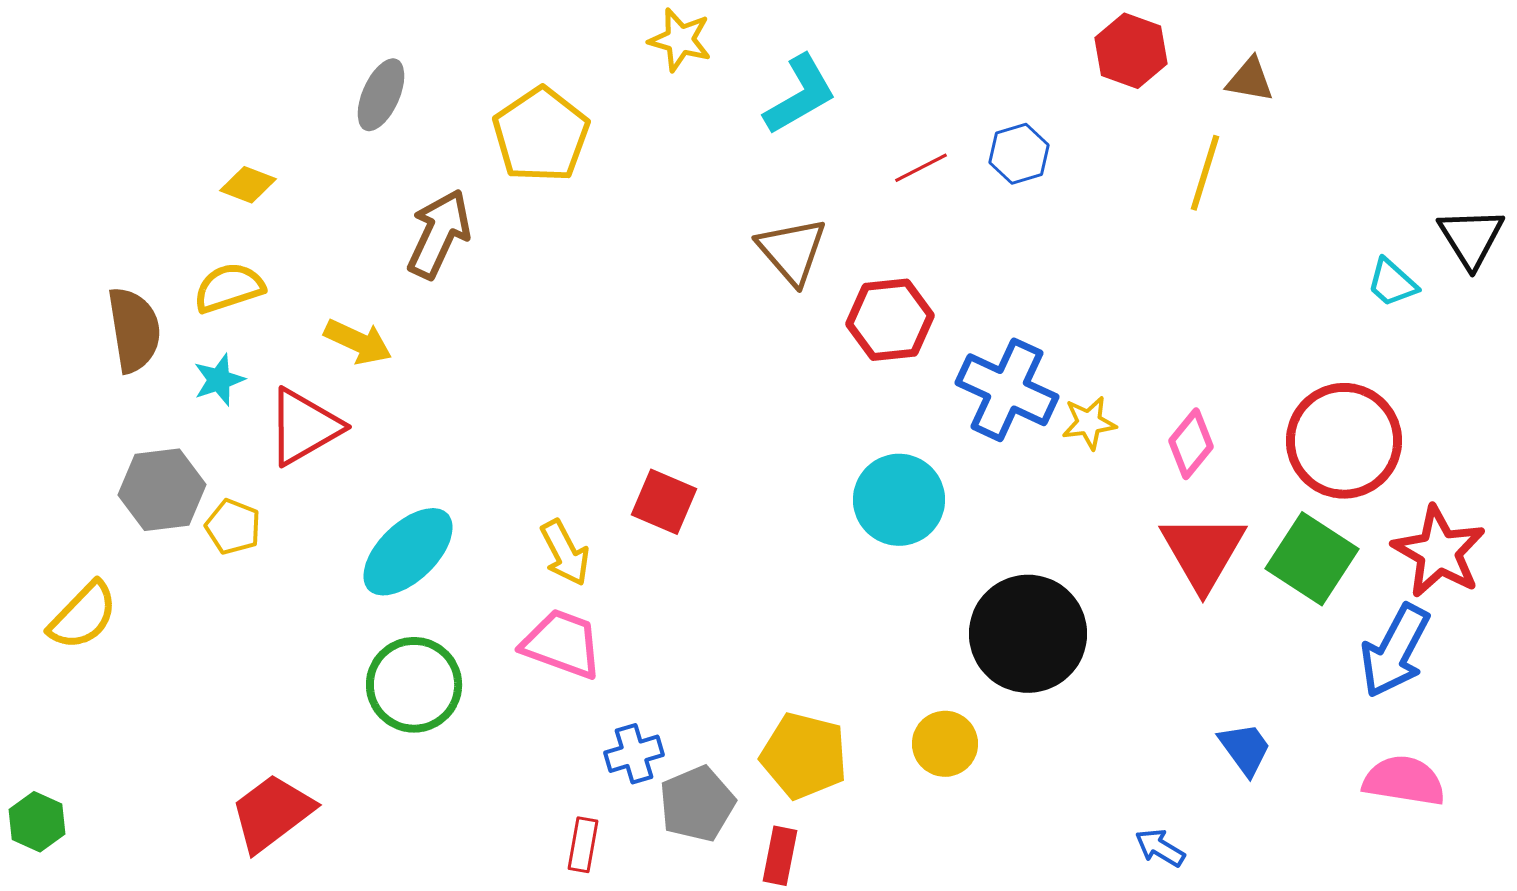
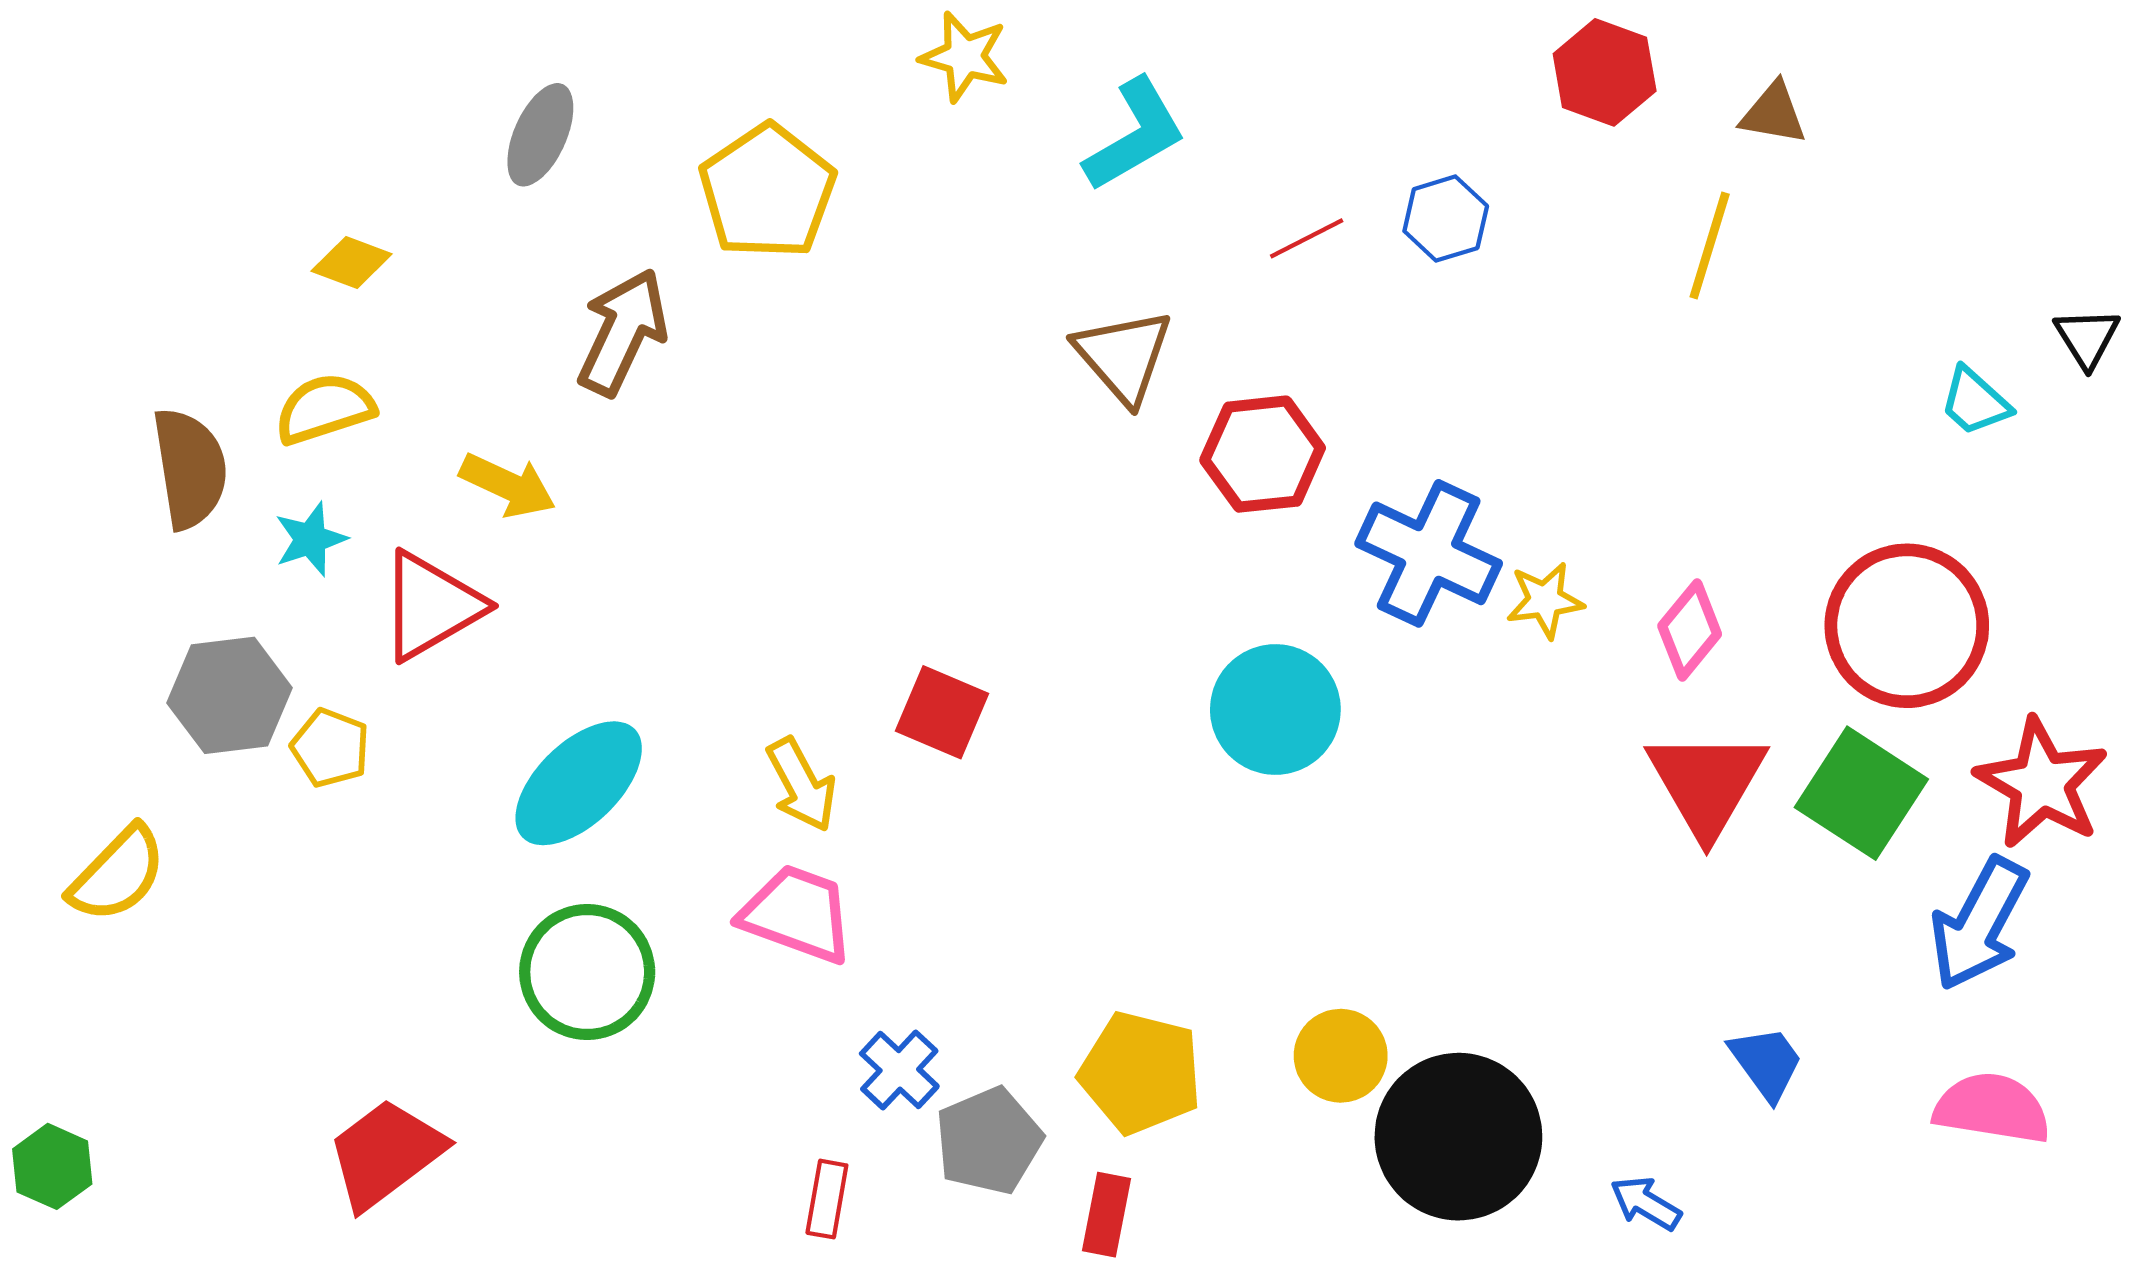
black triangle: (1471, 238) -> (2087, 338), size x0.7
black circle: (1028, 634) -> (1458, 1137), moved
blue cross: (634, 754) -> (899, 1070), turned -30

